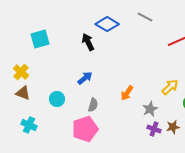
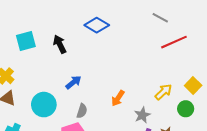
gray line: (145, 17) -> (160, 18), moved
black arrow: (88, 42) -> (60, 44), moved
cyan circle: (57, 99) -> (44, 105), size x1.5

